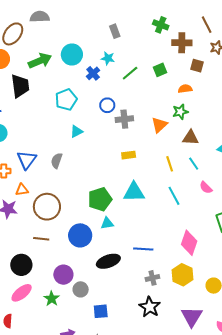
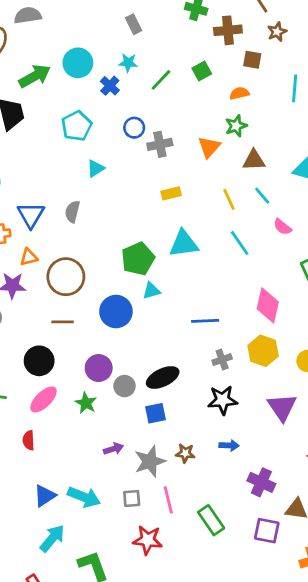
black ellipse: (108, 261) -> (163, 378), moved
black star: (150, 307) -> (223, 400), turned -30

